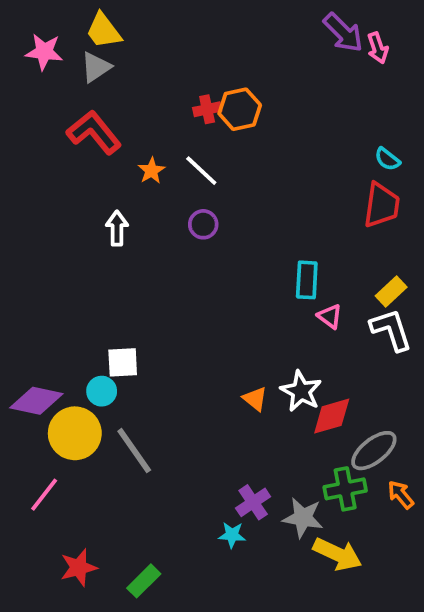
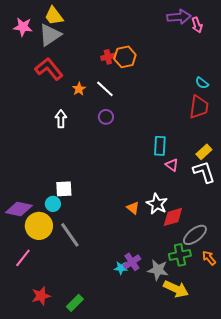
purple arrow: (343, 33) -> (179, 17), turned -50
gray triangle: (96, 67) -> (50, 35), size x1.4
cyan star: (232, 535) -> (121, 268), moved

